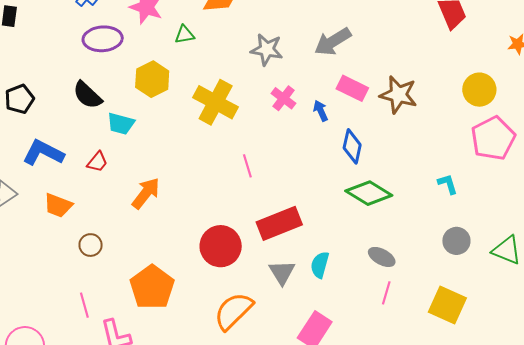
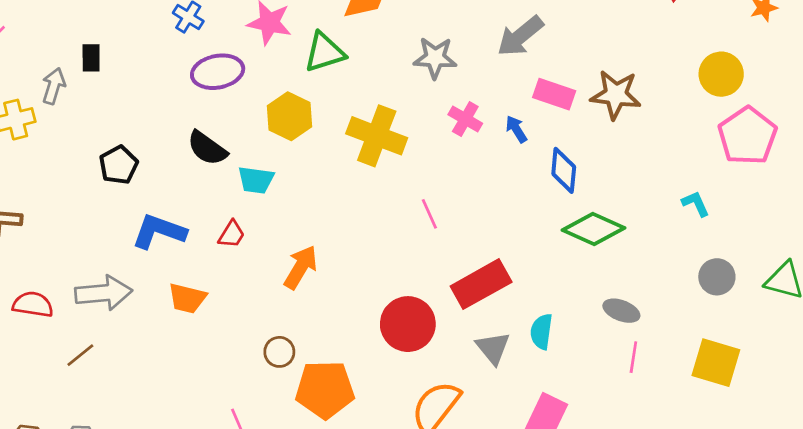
green triangle: (185, 35) -> (325, 52), size x1.6
brown circle: (91, 245) -> (279, 352), moved
orange pentagon: (152, 287) -> (325, 390), turned -30

